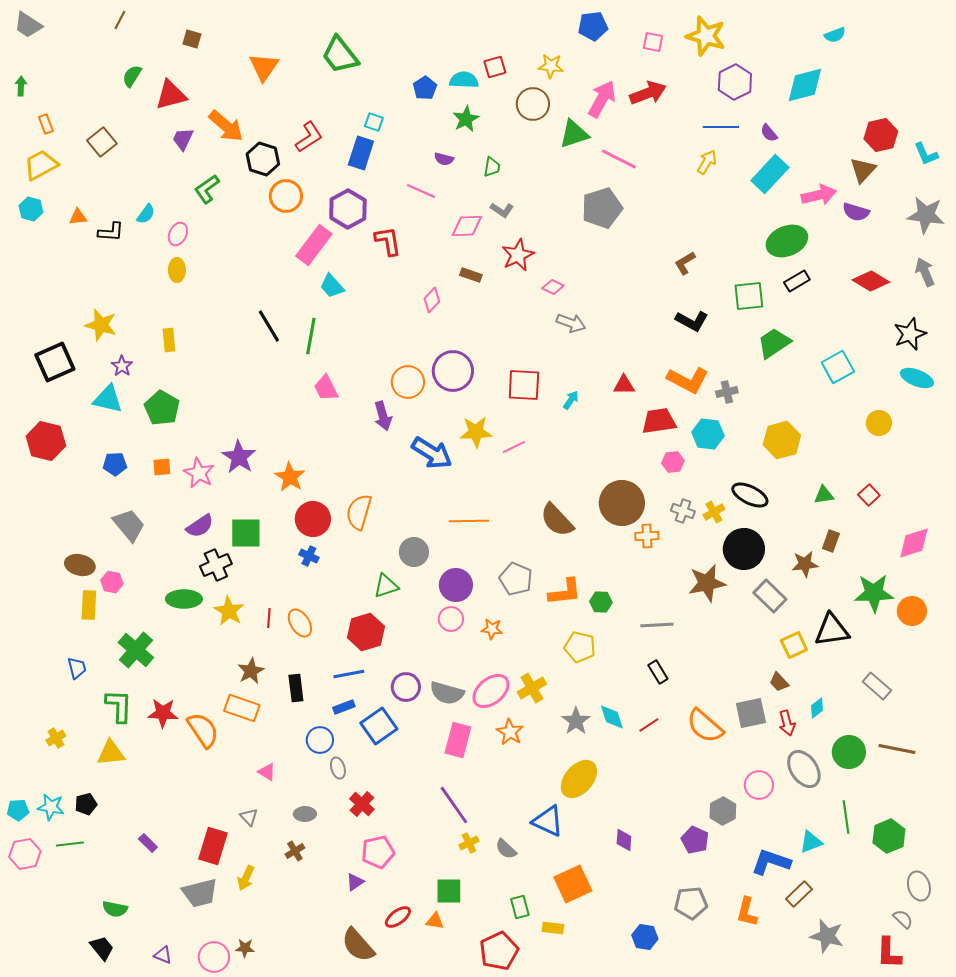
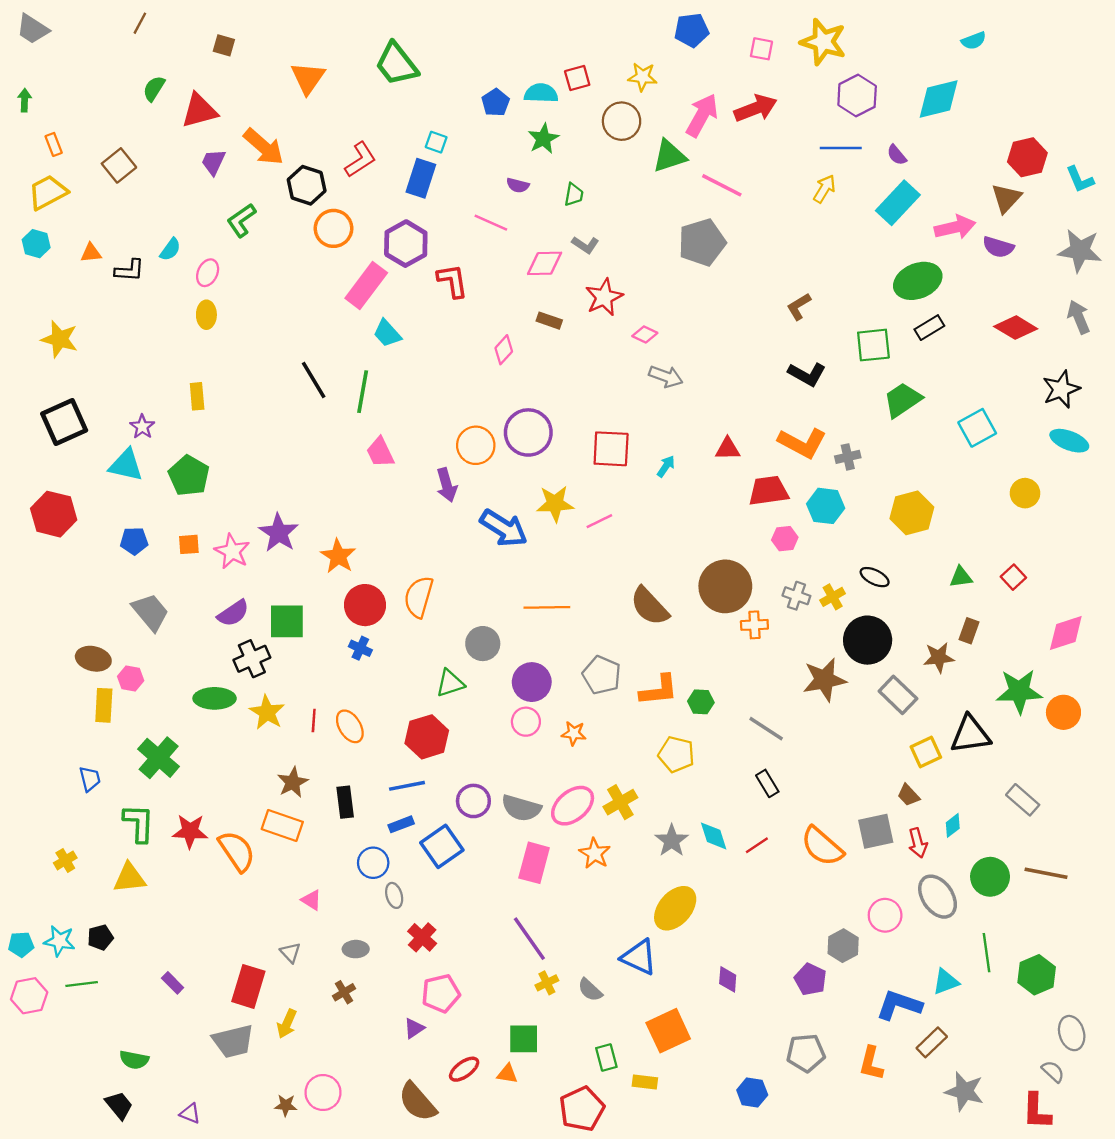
yellow star: (101, 325) -> (59, 339), moved
black ellipse: (750, 495) -> (875, 577), size x0.7
gray line: (657, 625) -> (766, 729), turned 36
pink circle: (214, 957) -> (323, 1092), moved

